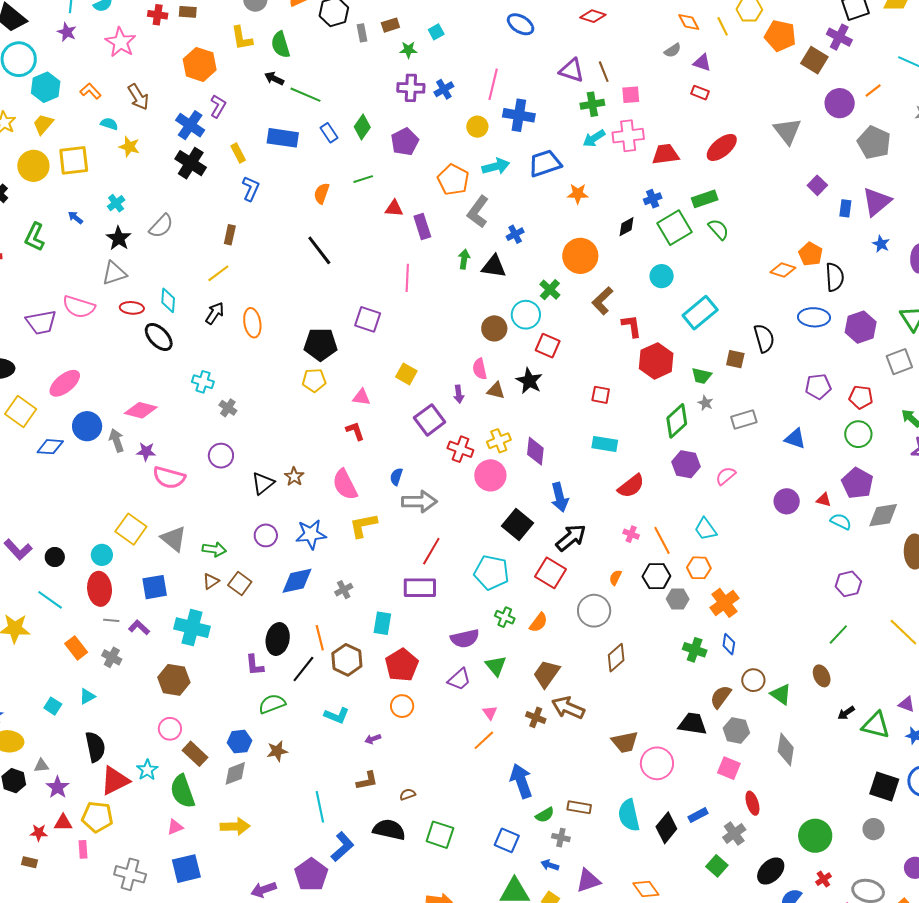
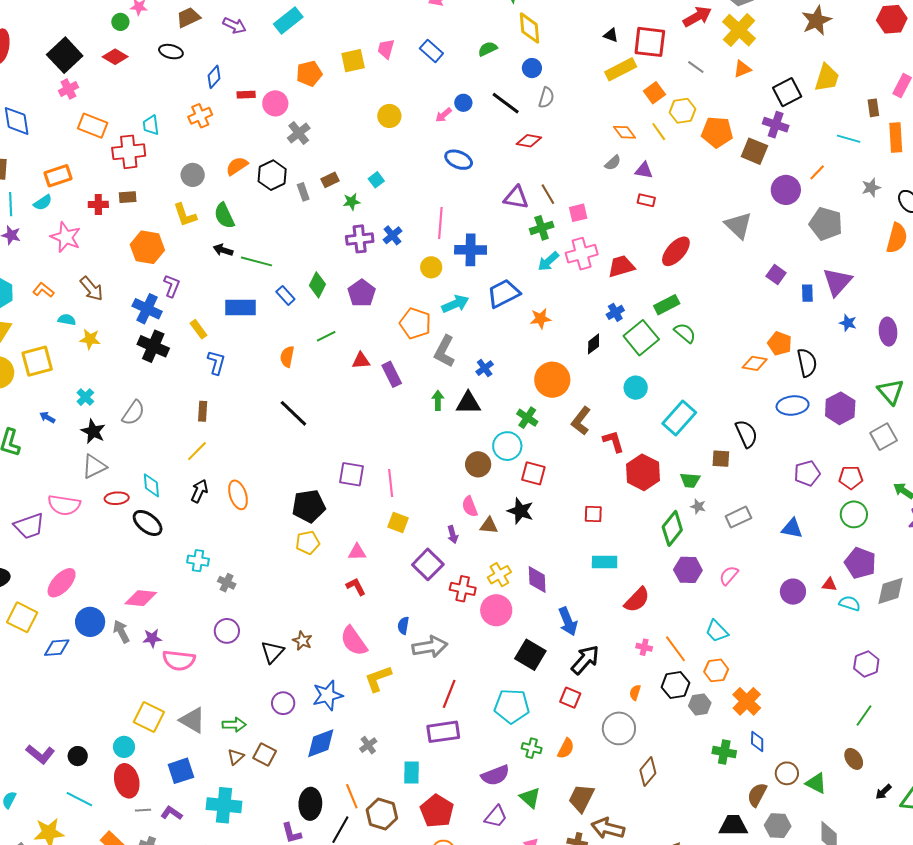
pink line: (407, 278) -> (391, 483), moved
red square: (551, 573) -> (570, 698), size x0.7

